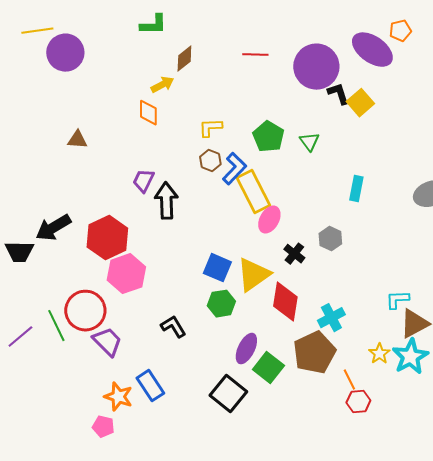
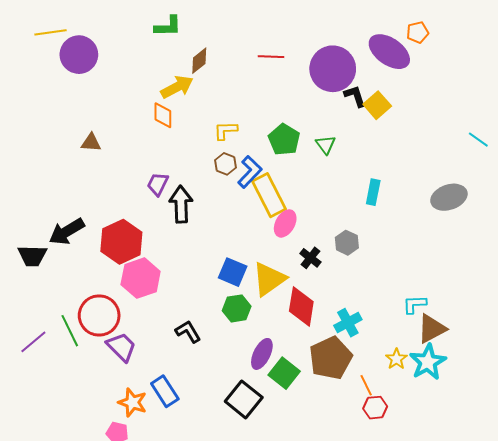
yellow arrow: (162, 85) -> (177, 87), size x1.4

